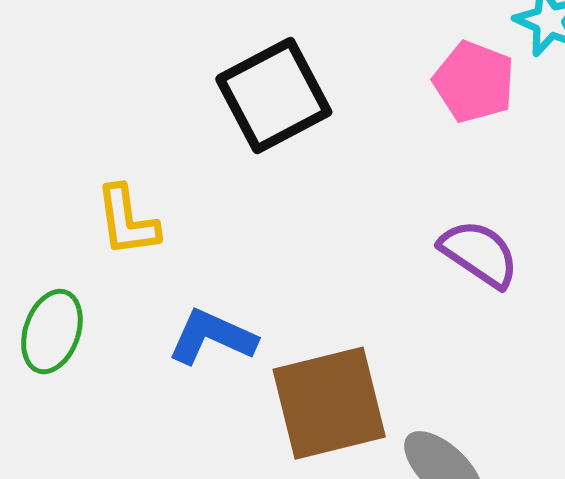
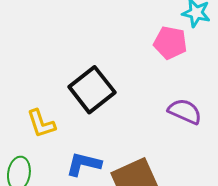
black square: (274, 96) -> (92, 90), moved

